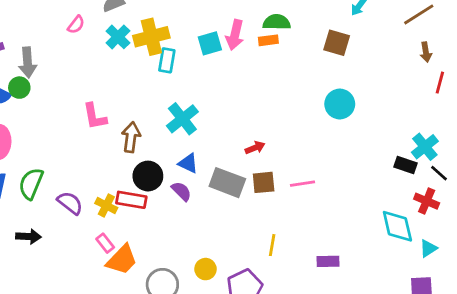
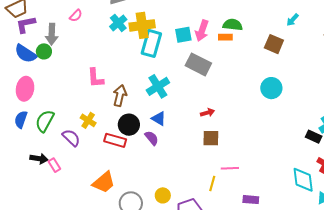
pink semicircle: (76, 25) -> (76, 16), moved
cyan rectangle: (167, 60) -> (151, 43), size x1.5
gray rectangle: (227, 183) -> (198, 64), moved
pink line: (303, 184) -> (230, 168), moved
yellow cross: (106, 206) -> (88, 120), moved
pink rectangle: (105, 243) -> (54, 165), moved

